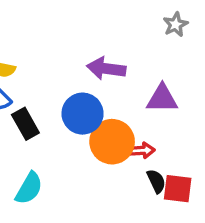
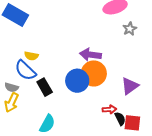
purple triangle: (162, 99) -> (130, 86), moved, turned -36
orange circle: (112, 142) -> (94, 73), moved
red arrow: (142, 150) -> (109, 109), moved

